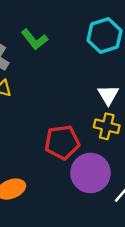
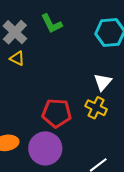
purple circle: (91, 173) -> (45, 148), moved

